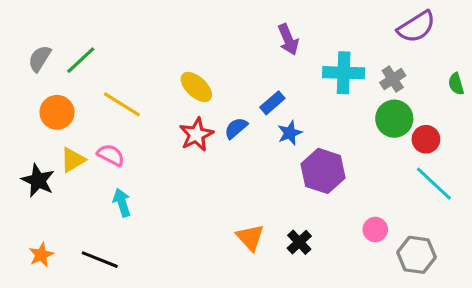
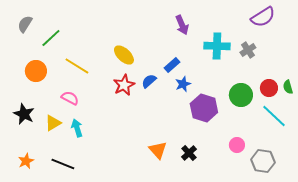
gray semicircle: (40, 58) -> (25, 24), moved
green semicircle: (456, 84) -> (288, 87), moved
green circle: (394, 119) -> (241, 95), moved
yellow triangle: (73, 160) -> (53, 123), moved

